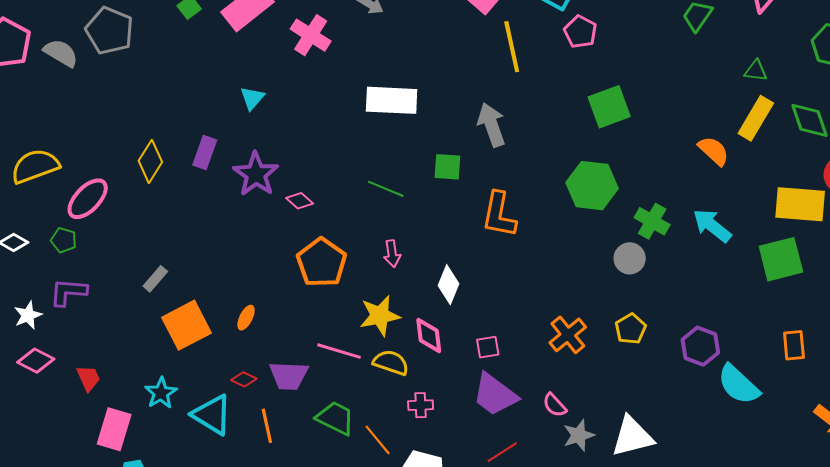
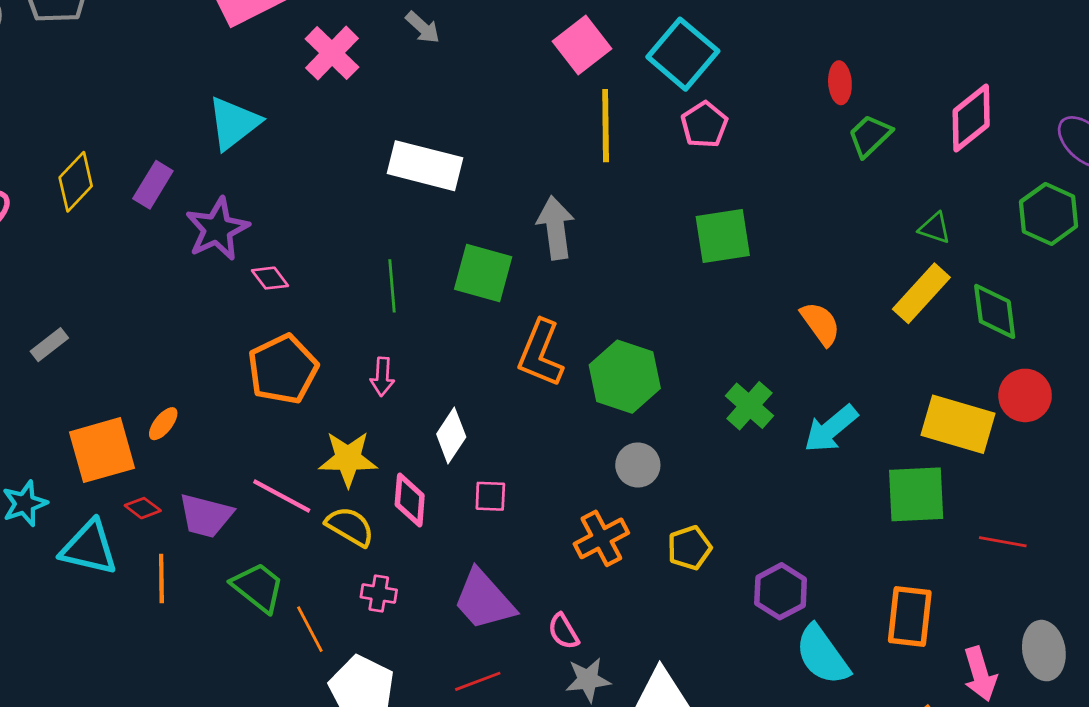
cyan triangle: (252, 98) -> (234, 123), size x1.6
orange semicircle: (714, 151) -> (820, 324), moved
green square: (447, 167) -> (483, 273), size x1.4
green hexagon: (592, 186) -> (625, 377), moved
green line: (386, 189) -> (392, 286), turned 51
cyan arrow: (712, 226) -> (831, 429), turned -90
gray circle: (630, 258) -> (638, 465), moved
orange square: (186, 325) -> (102, 450), moved
orange rectangle: (794, 345) -> (910, 617), size x1.4
pink square: (488, 347) -> (490, 496), moved
cyan triangle: (212, 415) -> (89, 548), turned -30

